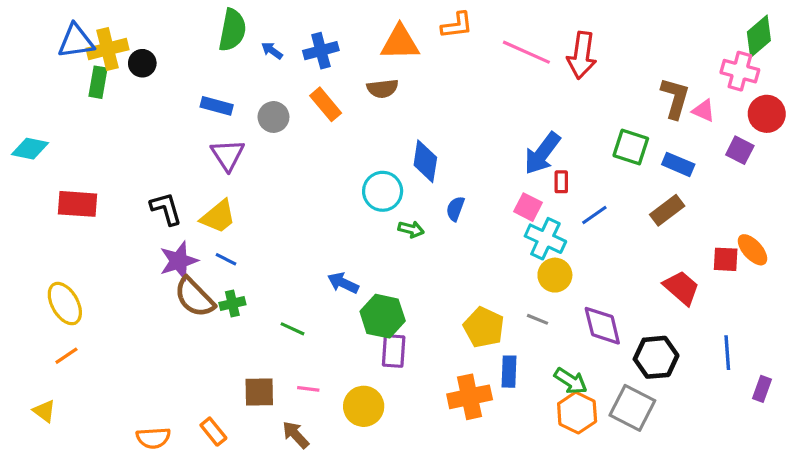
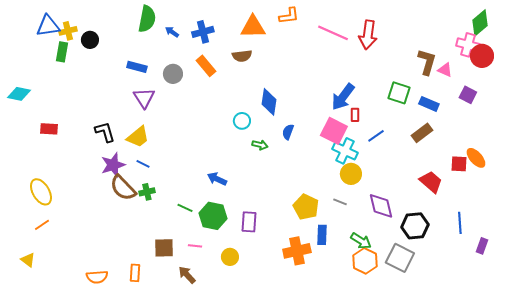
yellow cross: (108, 49) -> (68, 31), size x0.7
red circle: (767, 114) -> (482, 56), moved
cyan circle: (383, 191) -> (242, 121), size x0.7
red rectangle: (77, 204) -> (49, 129), size x0.7
pink square: (528, 207) -> (334, 131), size x1.5
green hexagon: (383, 316) -> (213, 216), moved
yellow circle: (364, 406) -> (230, 257), size x0.7
orange rectangle: (213, 432) -> (135, 273), turned 42

